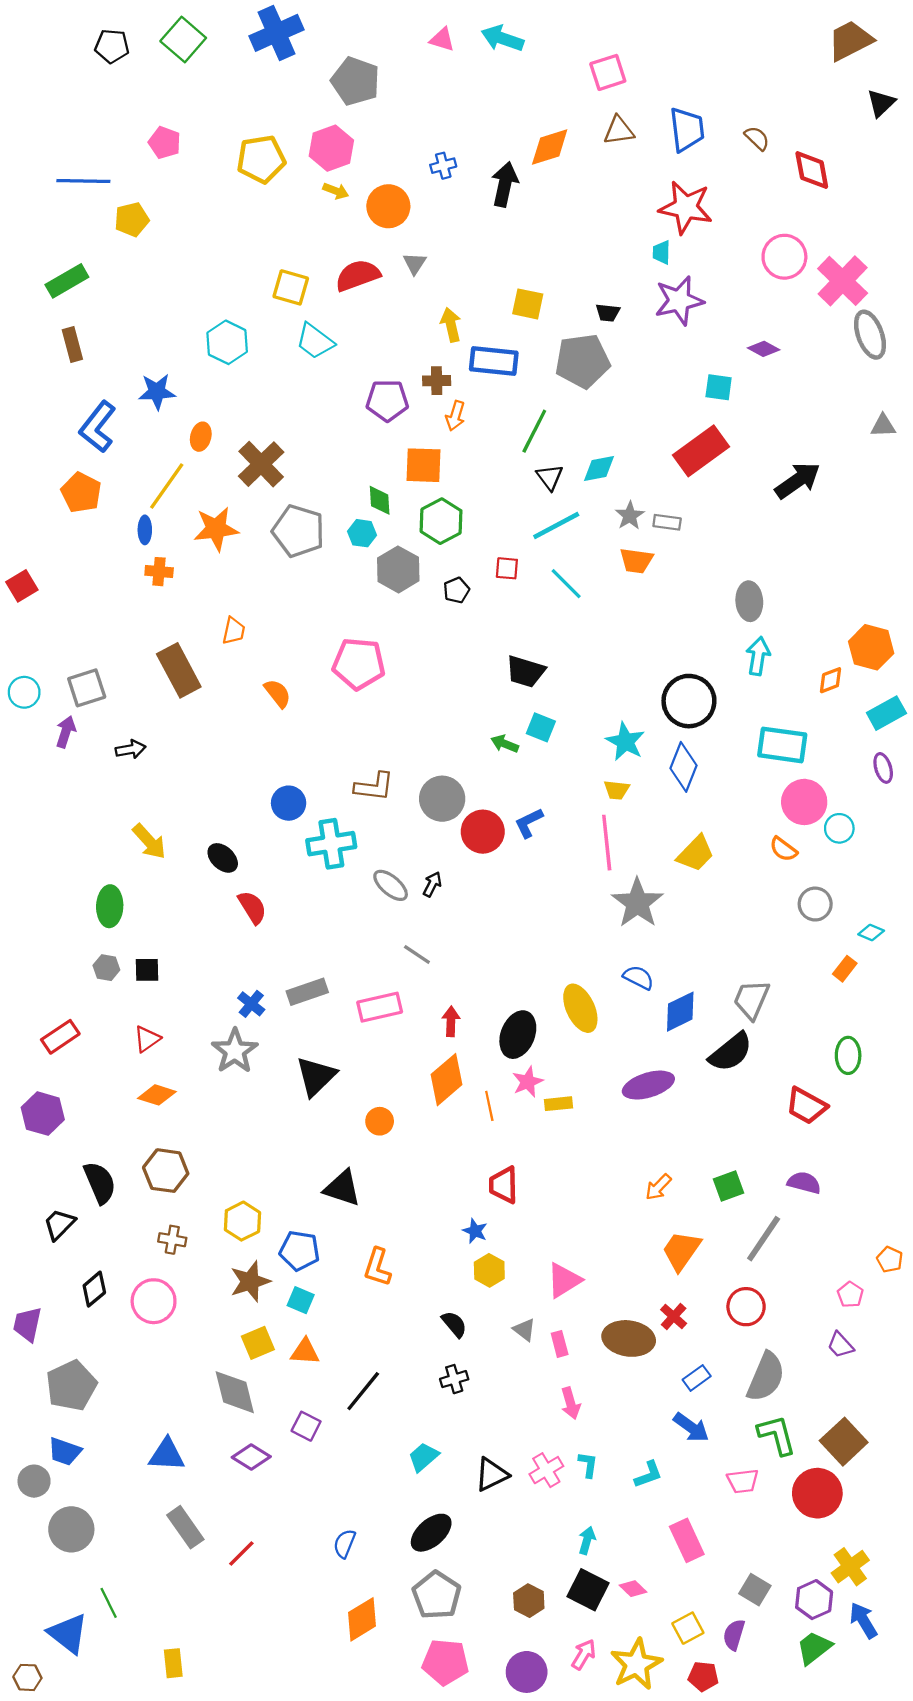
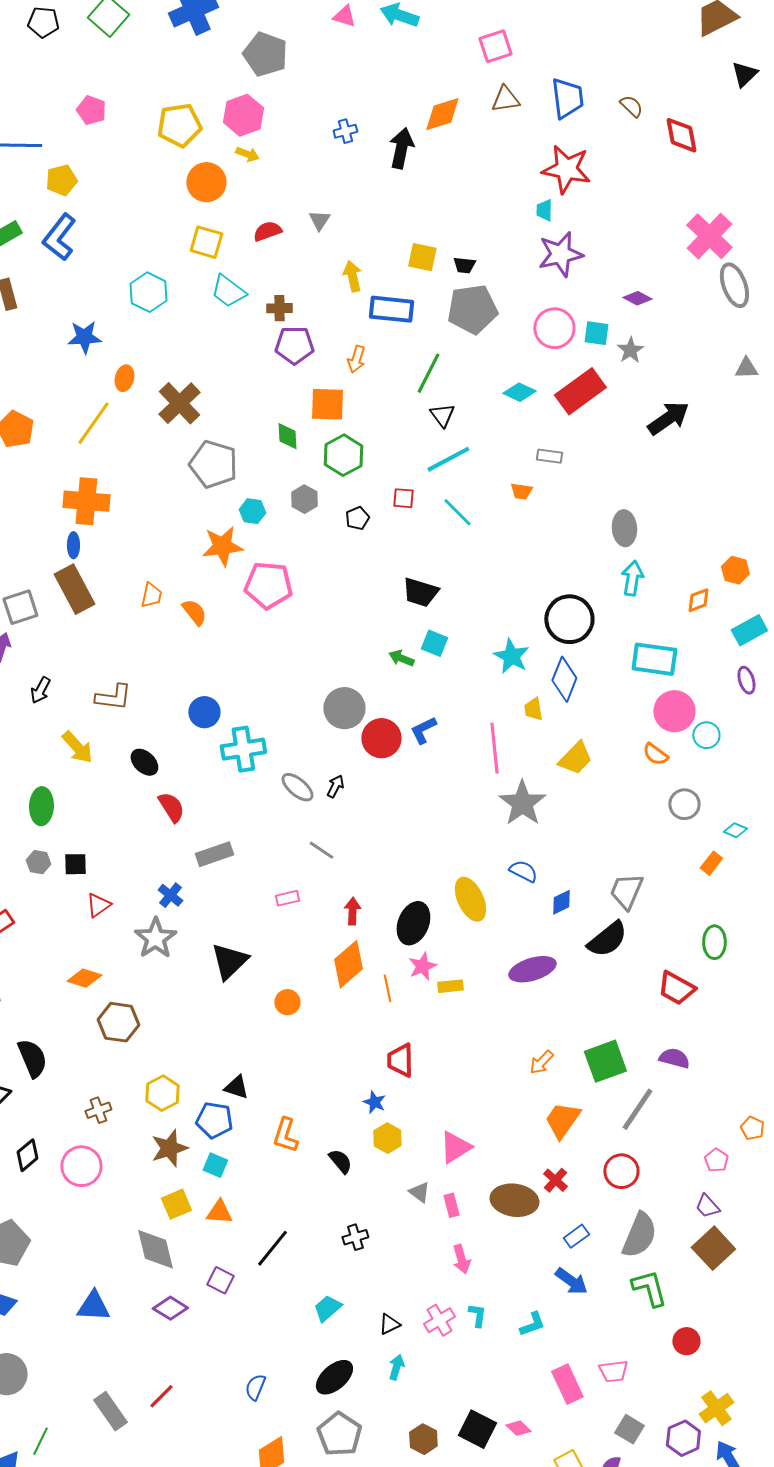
orange circle: (388, 206) -> (206, 182), moved
pink circle: (784, 257) -> (554, 328), moved
red semicircle: (358, 275) -> (267, 231), size x0.7
black trapezoid: (608, 313) -> (464, 265), moved
brown cross: (437, 381) -> (279, 308), moved
blue L-shape: (98, 427) -> (59, 237), moved
cyan diamond: (599, 468) -> (519, 392), moved, turned 36
gray star: (630, 516) -> (630, 350), moved
orange star: (216, 529) -> (222, 546), moved
blue ellipse: (145, 530) -> (73, 545), moved
cyan hexagon: (362, 533) -> (252, 511), moved
orange trapezoid: (636, 561) -> (521, 491), size x0.7
gray hexagon: (398, 569) -> (304, 499), size x0.7
orange cross: (159, 572) -> (86, 501), size x1.8
orange trapezoid: (234, 631) -> (151, 595), moved
orange hexagon: (871, 647) -> (735, 570), size x0.7
brown rectangle: (179, 670) -> (74, 589), moved
black arrow: (131, 749) -> (40, 690), moved, turned 128
brown L-shape: (374, 787) -> (113, 697), moved
yellow trapezoid: (617, 790) -> (533, 709), moved, turned 75
gray rectangle: (307, 992) -> (214, 854), moved
pink rectangle: (380, 1007) -> (287, 898), size x0.6
blue diamond: (680, 1012) -> (561, 902), size x0.7
red triangle: (147, 1039) -> (98, 905), moved
brown hexagon: (166, 1171) -> (118, 1022), moved
green square: (728, 1186) -> (605, 1061), size x1.5
black triangle: (342, 1188) -> (236, 1087), moved, size x0.7
brown cross: (172, 1240) -> (98, 1110), turned -30
black semicircle: (454, 1324) -> (340, 1161), moved
brown square: (844, 1442) -> (713, 1248), moved
black triangle: (491, 1474) -> (389, 1324), size x0.7
pink trapezoid: (743, 1481) -> (613, 1371), moved
red circle: (817, 1493) -> (686, 1341), size x0.6
gray rectangle: (185, 1527) -> (110, 1411), moved
cyan arrow: (587, 1540) -> (396, 1367), moved
green line: (109, 1603) -> (40, 1441), turned 52

